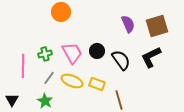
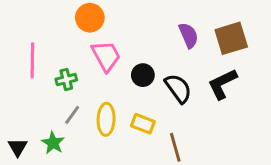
pink trapezoid: (72, 53) -> (106, 56), moved
pink line: (23, 66) -> (32, 60), moved
yellow ellipse: (72, 81) -> (106, 119), turned 70
green star: (45, 101) -> (53, 143), moved

